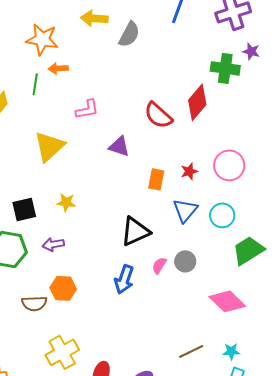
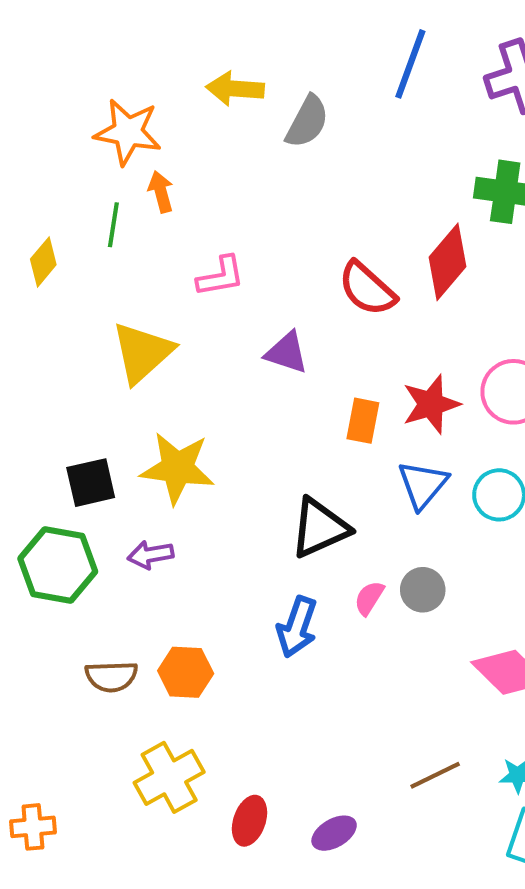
orange arrow: (58, 68) -> (161, 192), turned 78
red star: (189, 171) -> (431, 404), size x1.6
yellow star: (66, 202) -> (177, 468), size x1.8
orange hexagon: (63, 288) -> (186, 672), moved

